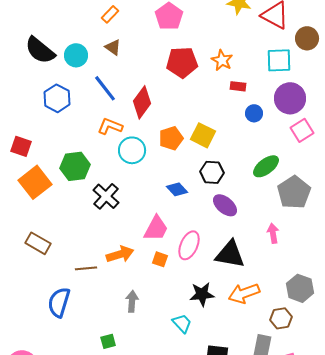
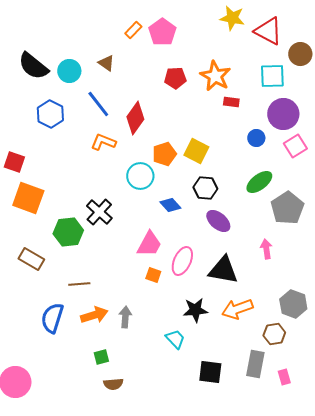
orange rectangle: (110, 14) -> (133, 30), moved
orange star: (222, 60) -> (215, 76), size x1.4
red pentagon: (182, 62) -> (175, 78), size x0.7
blue circle: (254, 113) -> (256, 138), moved
cyan circle: (132, 150) -> (140, 176), moved
green hexagon: (75, 166) -> (68, 232), moved
orange square: (35, 182) -> (28, 198), turned -32
orange arrow: (120, 254) -> (94, 315), moved

